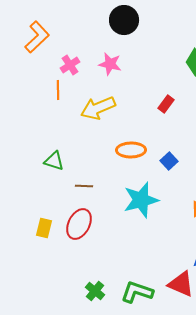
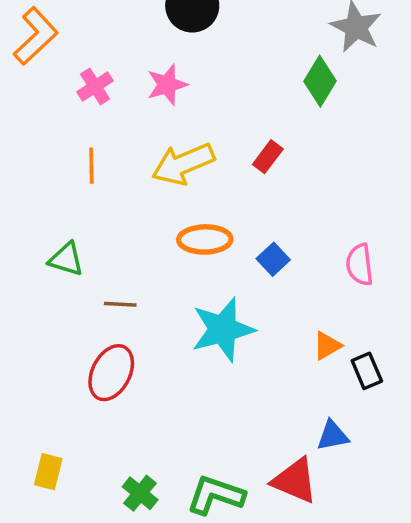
pink star: (110, 64) -> (167, 85), turned -30
orange line: (58, 90) -> (91, 166), moved
yellow arrow: (98, 108) -> (183, 164), moved
yellow rectangle: (44, 228) -> (48, 472), moved

